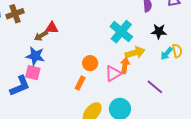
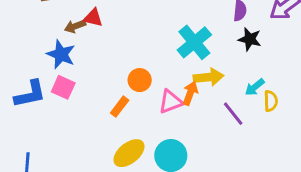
black star: (159, 31) -> (250, 39), moved
yellow semicircle: (177, 51) -> (271, 101), moved
pink square: (33, 73) -> (63, 87), moved
purple line: (155, 87) -> (233, 114), moved

